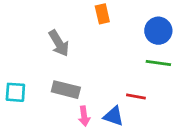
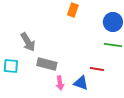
orange rectangle: (102, 14) -> (73, 10), turned 32
gray arrow: (59, 43) -> (28, 42), moved

